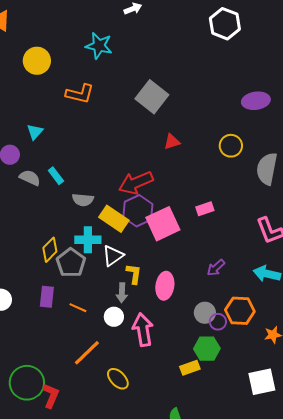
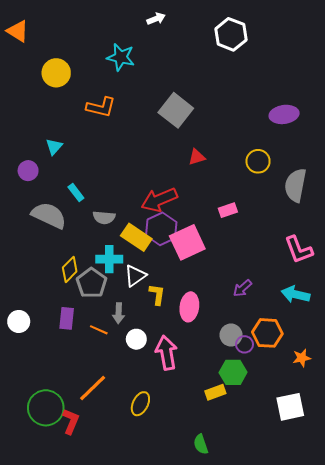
white hexagon: (225, 24) -> (231, 34), moved
gray semicircle: (30, 178) -> (49, 215), moved, size x1.6
pink rectangle: (205, 209) -> (228, 210), moved
gray arrow: (122, 293) -> (119, 313), moved
orange line: (87, 353) -> (93, 388), moved
yellow ellipse: (118, 379) -> (140, 404), turned 70

